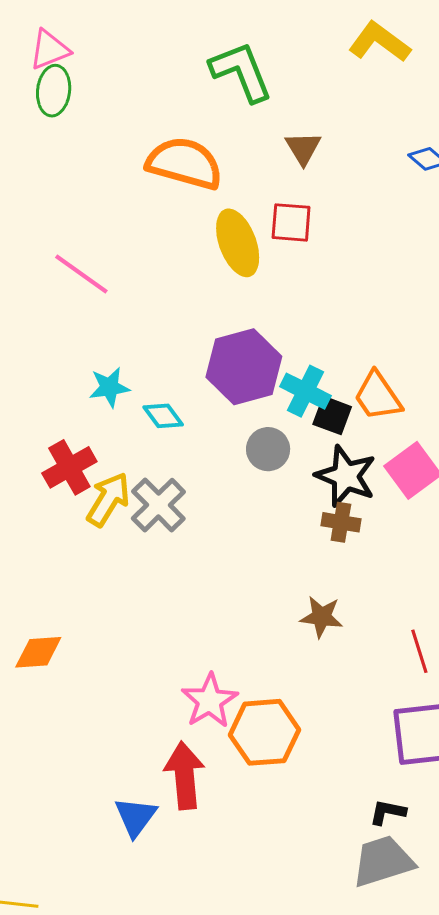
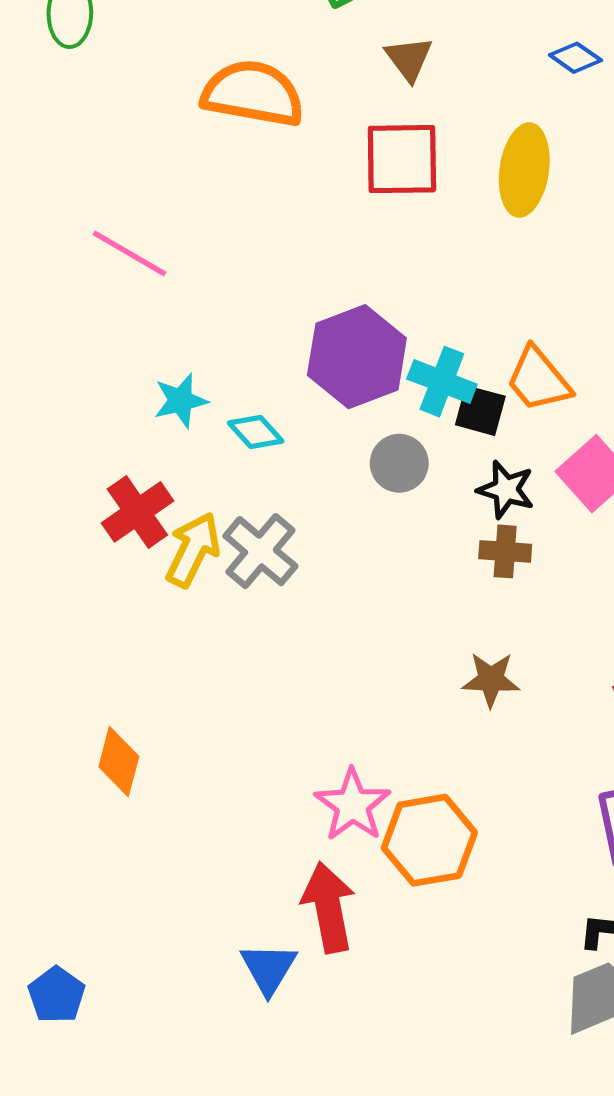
red square: (291, 222) -> (402, 159), size x1.4
yellow ellipse: (238, 243) -> (524, 170), moved, turned 34
black star: (346, 476) -> (506, 490), size x0.7
orange diamond: (38, 652) -> (119, 762), turned -66

